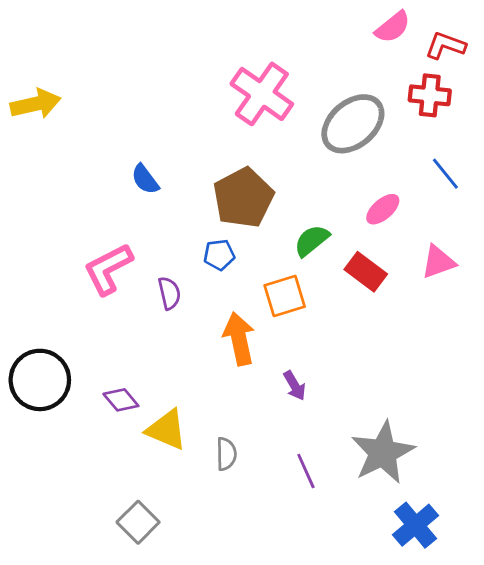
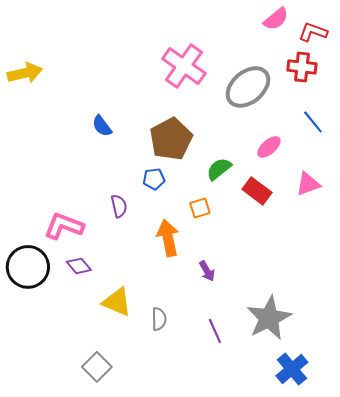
pink L-shape: (108, 269) -> (64, 226), moved, turned 48
orange square: (285, 296) -> (200, 208), size x0.7
purple diamond: (121, 400) -> (79, 266), moved

